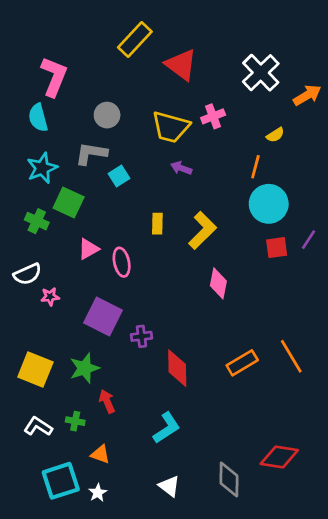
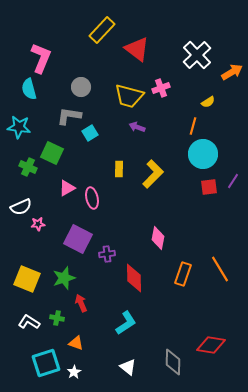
cyan star: (42, 168) -> (19, 127), moved, turned 30
pink diamond: (218, 283) -> (158, 238), moved
orange rectangle: (242, 363) -> (183, 274), turned -40

